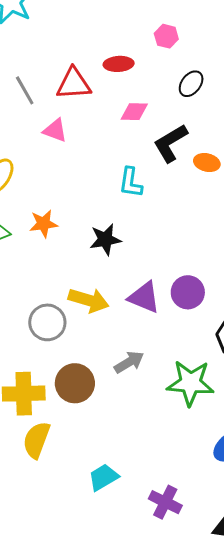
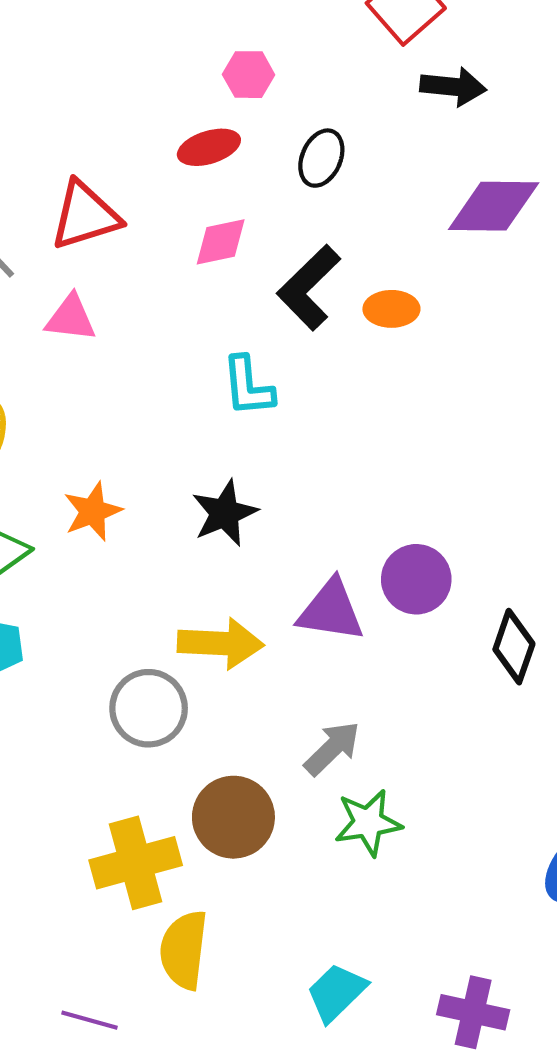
red ellipse: (119, 64) -> (209, 147), moved
green star: (190, 383) -> (368, 823), moved, size x0.7

